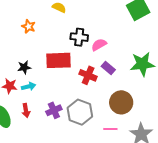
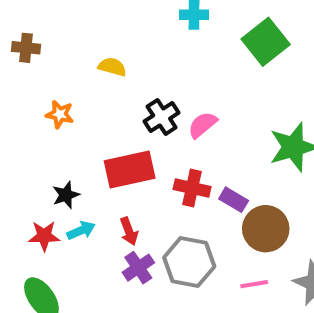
black cross: (79, 37) -> (162, 117), turned -30
purple rectangle: (108, 68) -> (234, 200), moved
red arrow: (26, 110) -> (129, 231), moved

